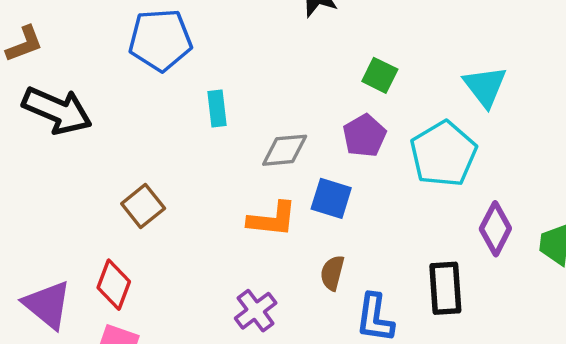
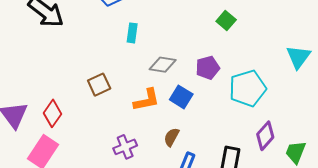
green square: (380, 75) -> (226, 20), moved
cyan triangle: (485, 86) -> (298, 57), moved
brown square: (143, 206) -> (99, 85), moved
orange L-shape: (272, 219) -> (147, 100), turned -32

